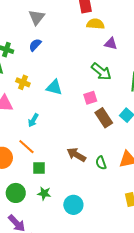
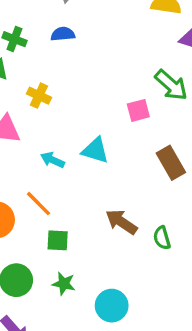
blue semicircle: (35, 45) -> (63, 34), turned 40
cyan triangle: (54, 87) -> (95, 150), moved
pink square: (90, 98) -> (138, 110), moved
cyan arrow: (33, 120) -> (52, 160), turned 80

